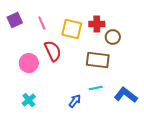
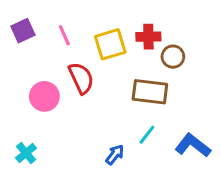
yellow square: (72, 29) -> (110, 44), turned -30
cyan line: (96, 88) -> (147, 135), turned -40
cyan cross: (29, 100) -> (26, 153), moved

